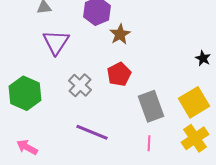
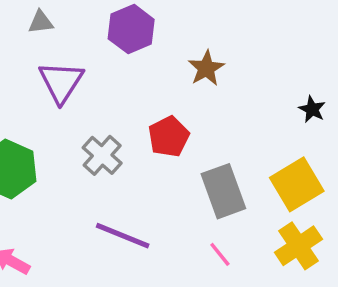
brown star: (120, 34) -> (206, 68), moved
pink line: (149, 143) -> (220, 254), turned -42

